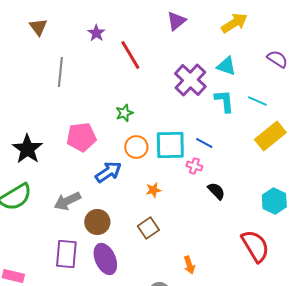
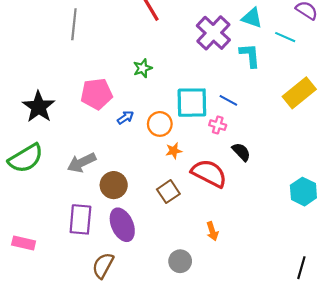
cyan line: (257, 101) -> (285, 37), moved
orange circle: (136, 147) -> (160, 124), moved
blue arrow: (108, 172) -> (125, 118), moved, size x0.6
cyan hexagon: (274, 201) -> (303, 192), moved
red semicircle: (255, 246) -> (209, 173), moved, turned -32

